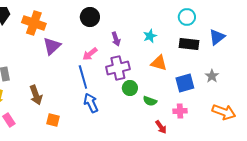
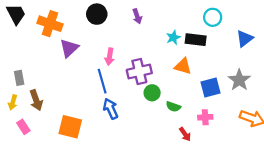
black circle: (90, 17) -> (97, 14), moved
purple arrow: (116, 39) -> (137, 16), moved
black rectangle: (189, 44) -> (196, 40), moved
pink arrow: (90, 54) -> (110, 57), turned -42
gray star: (212, 76) -> (239, 80), size x1.5
brown arrow: (36, 95) -> (36, 100), moved
orange square: (53, 120) -> (70, 127), size x1.6

